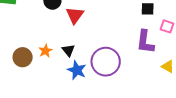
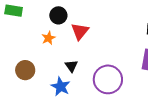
orange star: (45, 51) -> (49, 38), moved
blue star: (77, 70) -> (61, 87), moved

